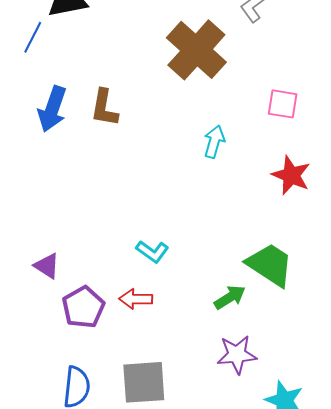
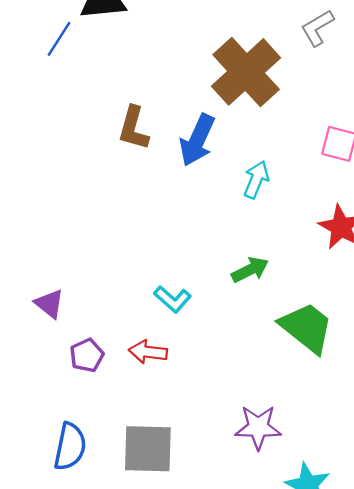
blue arrow: (52, 109) -> (197, 140), moved
green arrow: (230, 297) -> (250, 270), moved
purple pentagon: (83, 307) -> (87, 355), size x0.7

